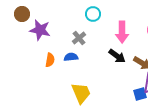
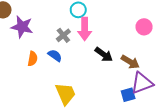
pink arrow: (122, 32) -> (85, 29), moved
blue semicircle: (71, 57) -> (55, 55), turned 40

